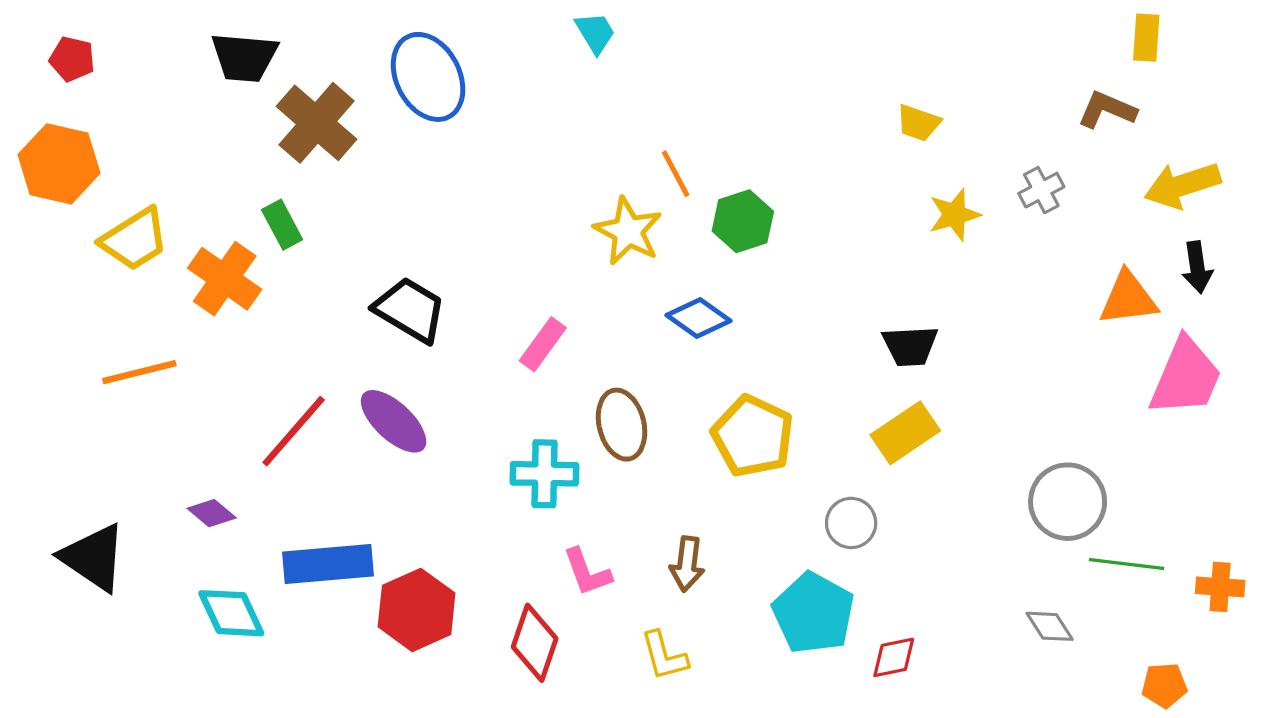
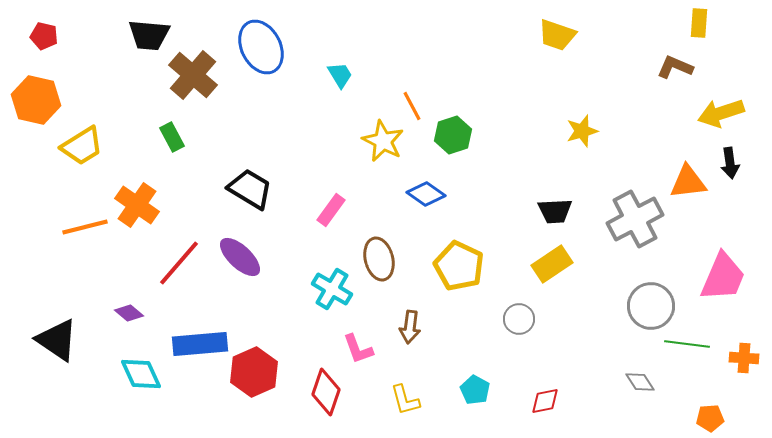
cyan trapezoid: (595, 33) -> (340, 75), moved
yellow trapezoid: (918, 123) -> (557, 35), moved, size x1.4
gray cross: (1041, 190) -> (635, 219), moved, size x2.0
orange cross: (225, 279) -> (137, 205), moved
pink trapezoid: (1186, 377) -> (723, 277), moved
cyan cross: (544, 474) -> (332, 289), turned 30
brown arrow: (687, 564) -> (410, 327), moved
cyan pentagon: (813, 613) -> (475, 390), moved, size x0.6

